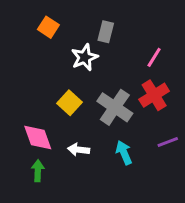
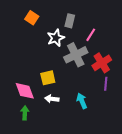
pink line: (154, 57) -> (91, 35), moved
yellow square: (69, 103) -> (48, 78), moved, turned 35
gray cross: (115, 107) -> (76, 55), moved, turned 30
purple line: (168, 142) -> (106, 84), moved, turned -64

